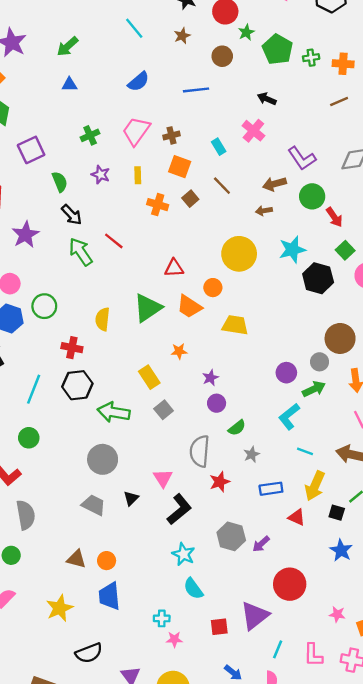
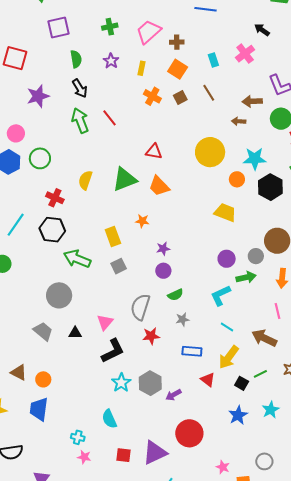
orange circle: (213, 288) -> (237, 179), moved
yellow trapezoid: (235, 325) -> (225, 212), moved
black triangle: (131, 498) -> (75, 333), turned 32
cyan star: (183, 554) -> (121, 383), moved

